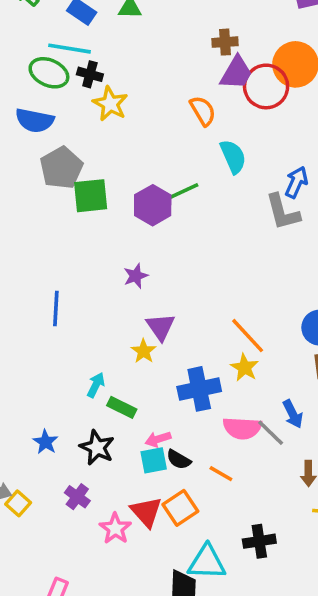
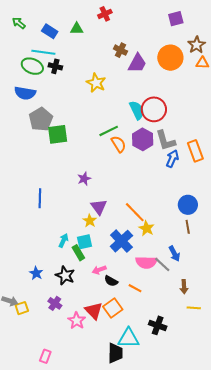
brown cross: (225, 42) -> (120, 50), moved, turned 32
red circle: (266, 86) -> (154, 109), moved
yellow star: (110, 104) -> (96, 83), moved
orange semicircle: (203, 111) -> (118, 144), moved
blue arrow: (296, 182) -> (172, 159), moved
purple hexagon: (153, 205) -> (143, 139), moved
orange line: (248, 336) -> (135, 212), moved
blue cross: (199, 389) -> (121, 241), turned -30
green rectangle: (122, 407) -> (78, 253), turned 35
cyan square: (154, 460) -> (84, 242), moved
yellow square: (18, 503) -> (22, 308), turned 32
black cross: (259, 541) -> (158, 325), turned 30

